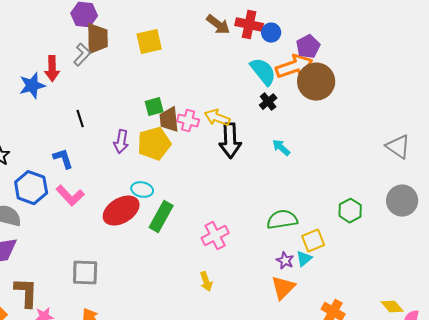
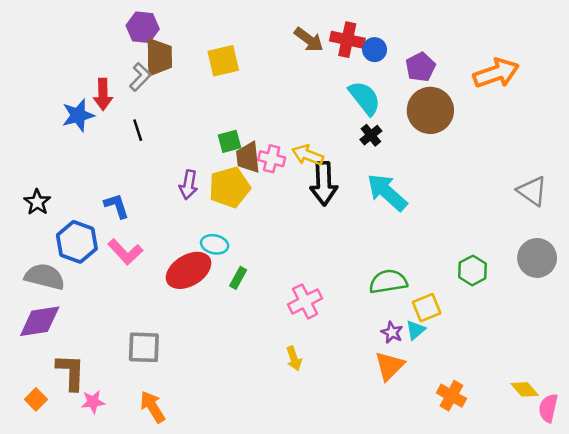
orange arrow: (294, 67) -> (496, 73), moved
black line: (80, 119) -> (138, 130), moved
cyan arrow: (281, 148) -> (387, 192), size x1.8
green rectangle: (161, 217) -> (238, 278), size x0.6

